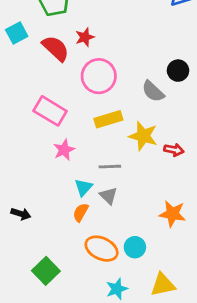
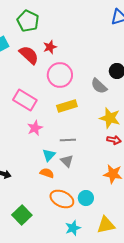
yellow star: (143, 136) -> (110, 118), moved
red arrow: (174, 150) -> (114, 140), moved
orange semicircle: (81, 212) -> (47, 173), turned 80

